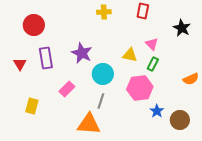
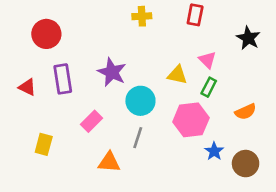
red triangle: (20, 64) -> (27, 87), turned -32
orange semicircle: (191, 79) -> (246, 112), moved
orange triangle: (89, 124) -> (109, 162), moved, size x0.7

